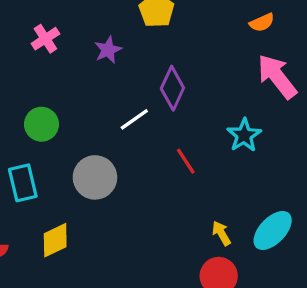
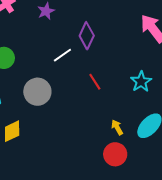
cyan star: (244, 135) -> (141, 82), moved

